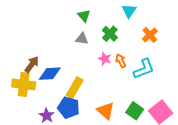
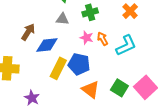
green cross: (110, 34) -> (90, 12), turned 35
brown arrow: (32, 64) -> (28, 32), moved
blue diamond: (50, 74) -> (47, 45), moved
blue pentagon: (69, 108) -> (79, 64), moved

